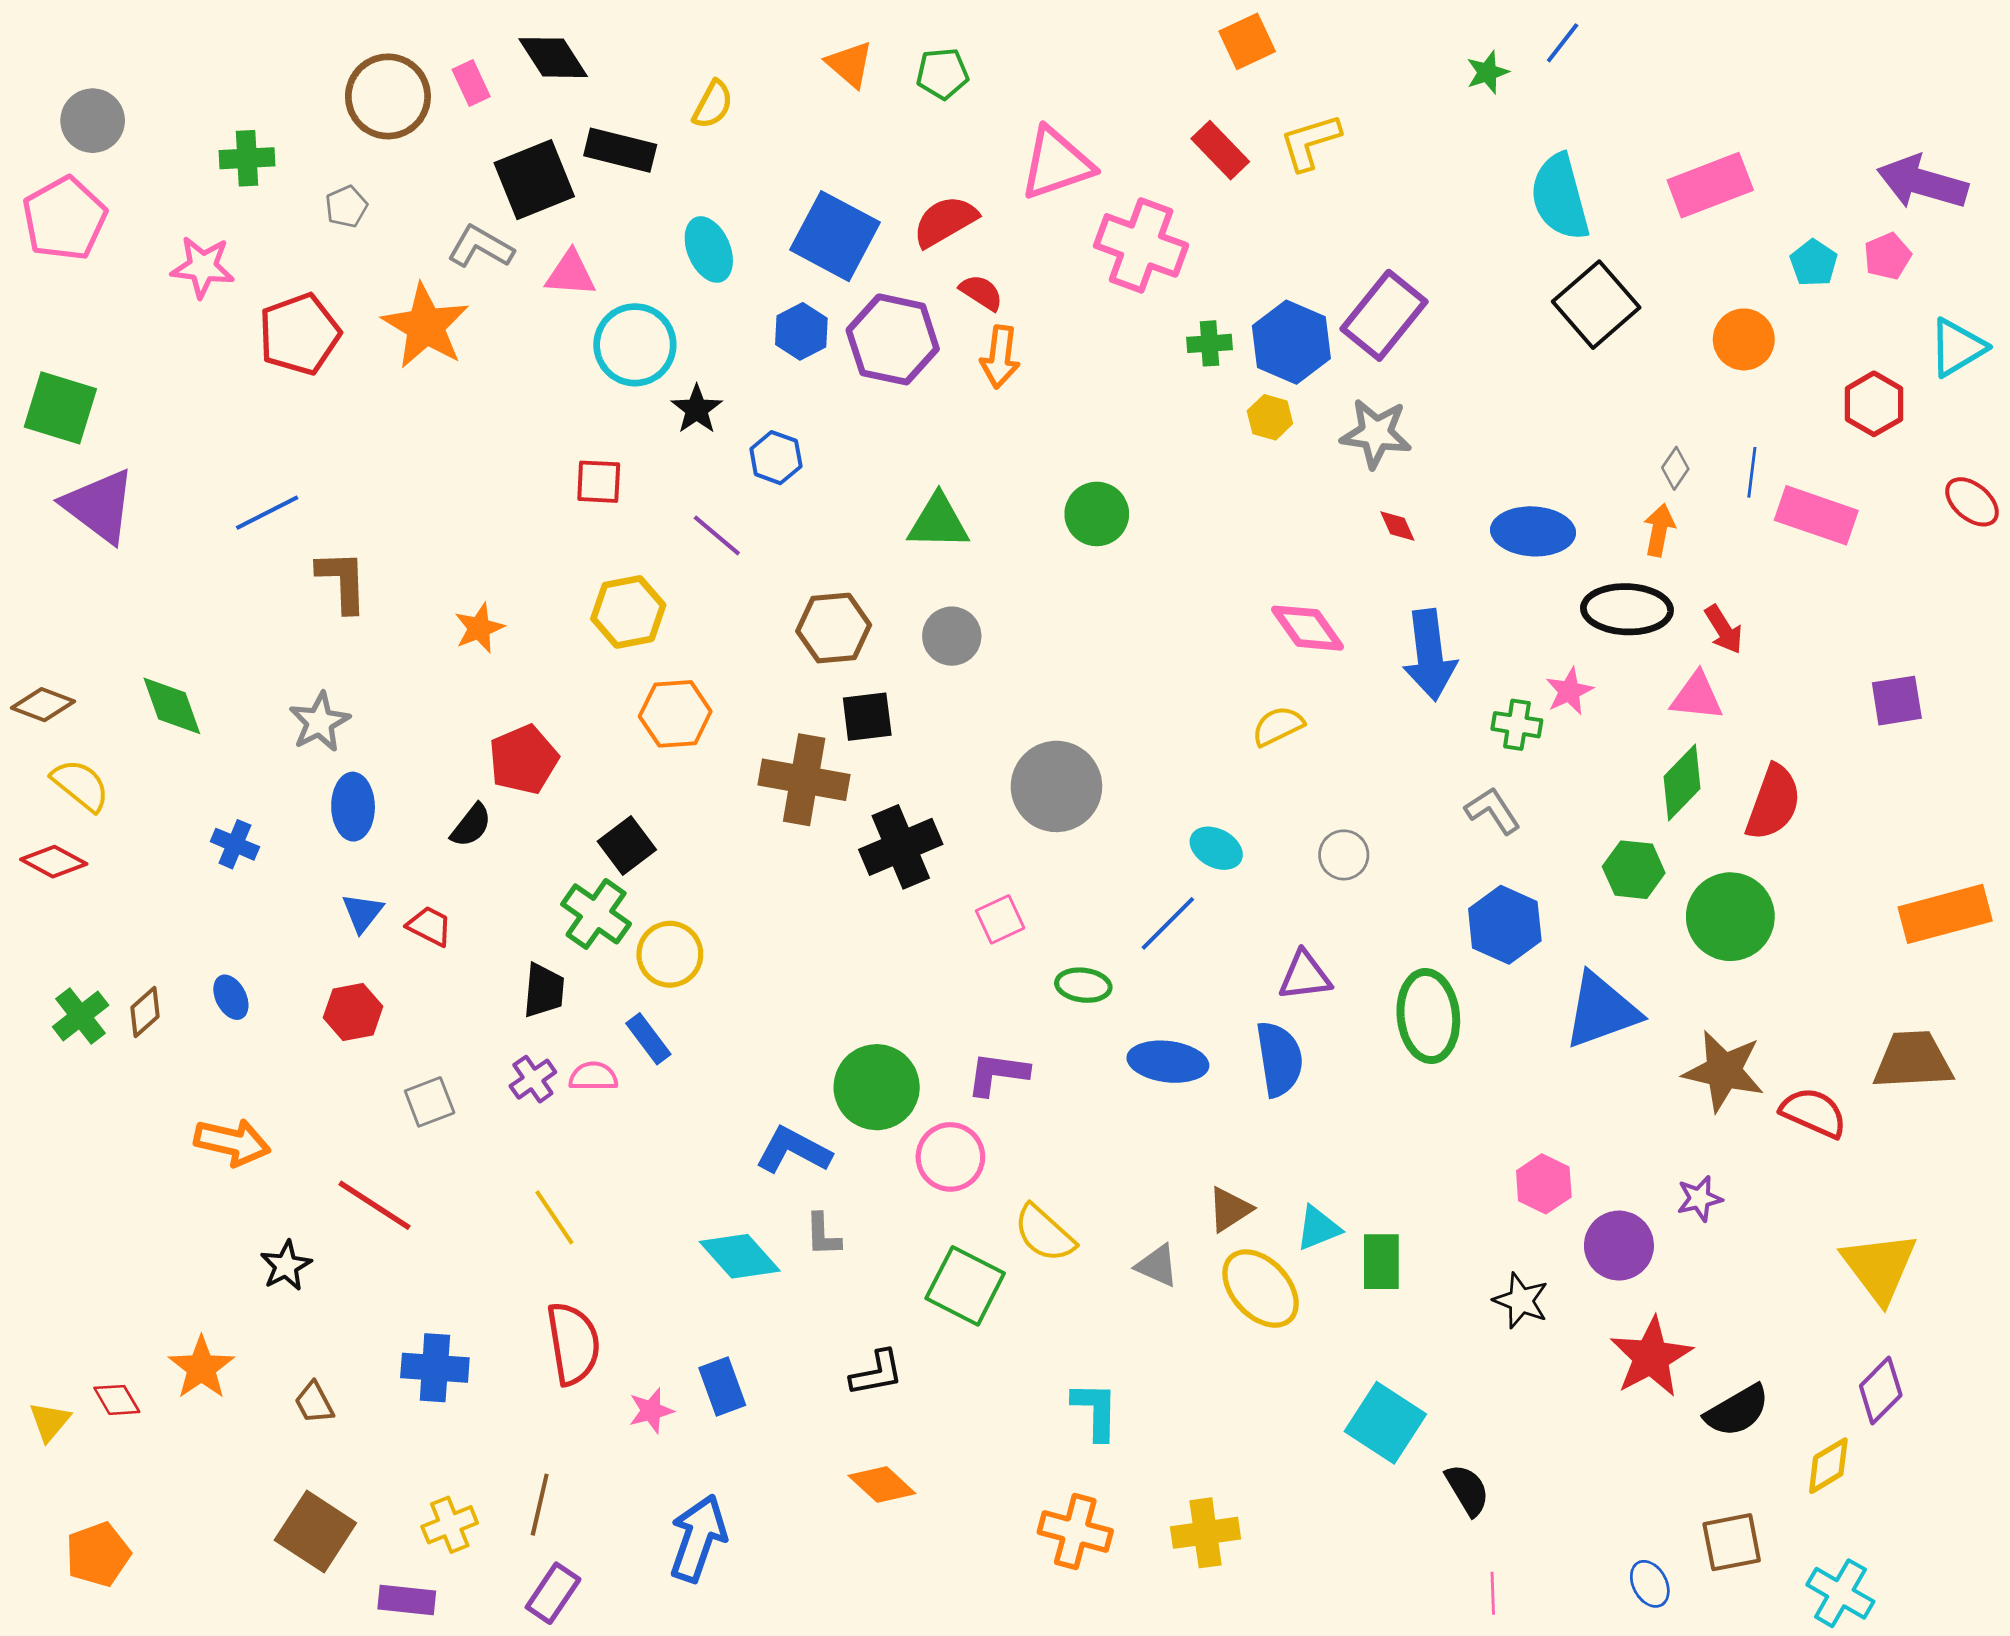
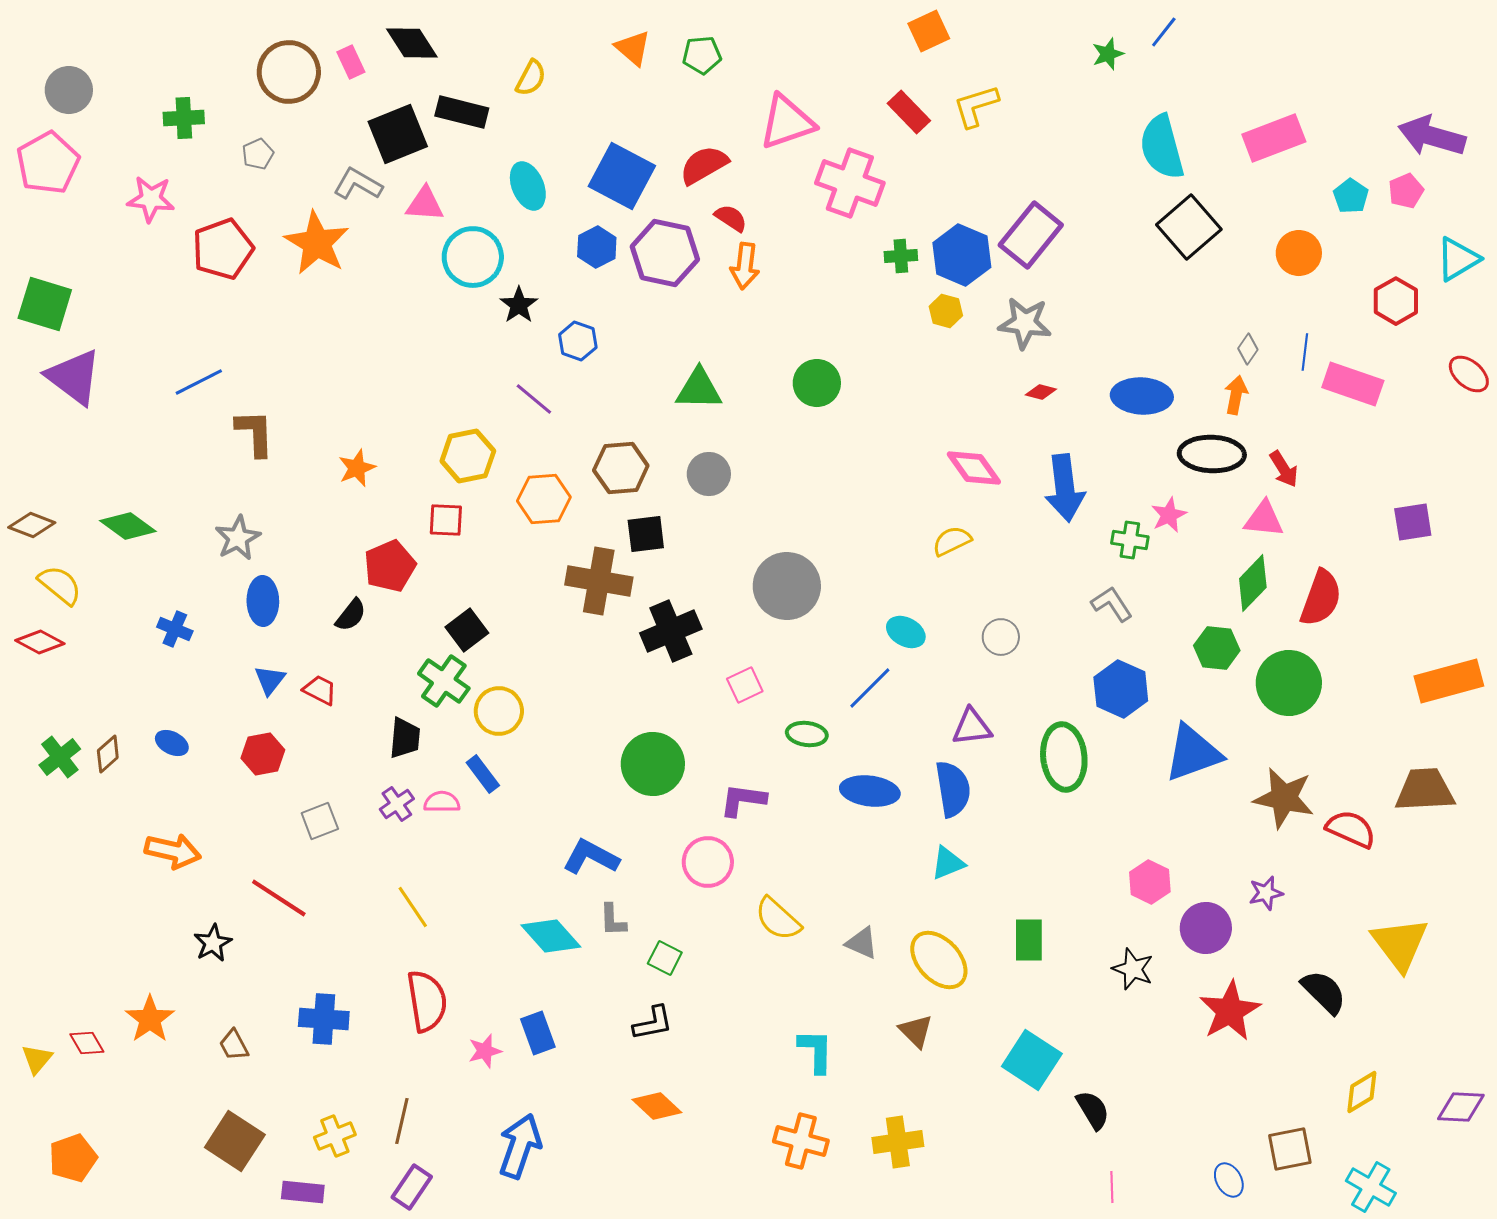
red square: (599, 482) -> (446, 520), moved
red diamond: (1397, 526) -> (1041, 392), turned -52
green diamond: (172, 706) -> (128, 526), turned -34
orange hexagon: (675, 714) -> (544, 499), moved
blue ellipse: (231, 997) -> (172, 743), turned -36
green circle: (877, 1087) -> (653, 764), moved
brown triangle: (1230, 1209) -> (916, 1031), moved, turned -42
cyan triangle: (1318, 1228) -> (948, 863), moved
green square: (965, 1286) -> (665, 958), moved, size x0.6
purple diamond: (1881, 1391) -> (1461, 1107), moved, turned 48
black semicircle: (1737, 1411) -> (1324, 992), moved, turned -105

